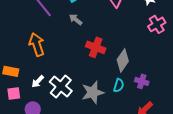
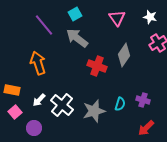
gray arrow: (76, 19) -> (77, 38), size x1.6
gray diamond: (123, 60) -> (124, 55), moved
pink square: (14, 93) -> (15, 112), turned -32

